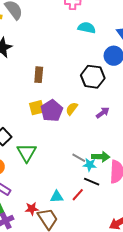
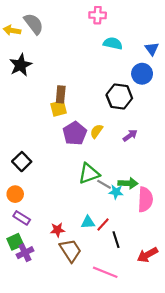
yellow square: (37, 108) -> (59, 108), moved
green triangle: (27, 153) -> (89, 173), moved, turned 40
black line: (92, 182) -> (116, 240), moved, turned 49
cyan triangle: (57, 197) -> (88, 222), moved
red star: (32, 209) -> (57, 230), moved

